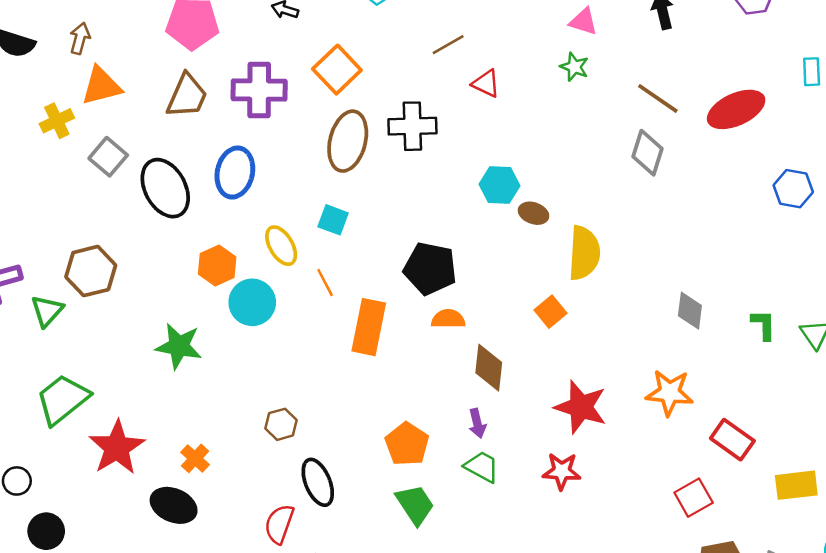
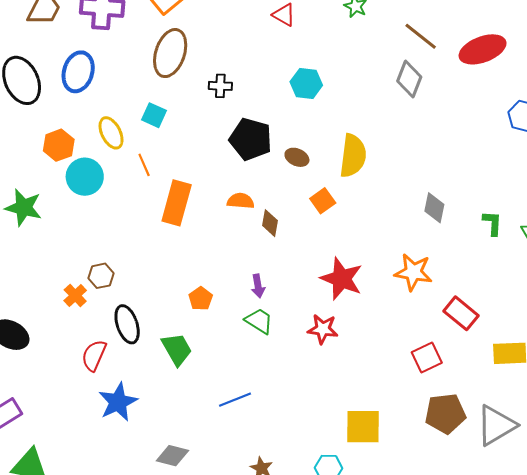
black cross: (412, 126) -> (220, 86), moved, size x0.6
cyan hexagon: (500, 185) -> (306, 84), moved
brown ellipse: (534, 213) -> (297, 157), moved
black pentagon: (430, 269) -> (251, 139), moved
brown diamond: (489, 368) -> (270, 223), moved, size x0.7
orange pentagon: (407, 444) -> (201, 299), size x0.7
orange cross: (195, 458) -> (75, 295), moved
green trapezoid: (415, 505) -> (177, 349), moved

